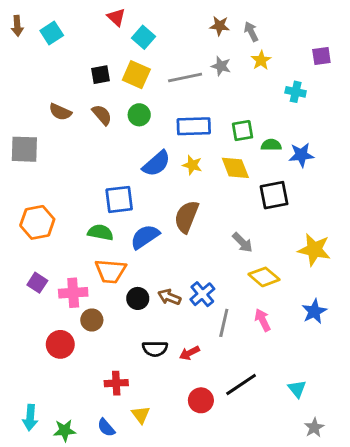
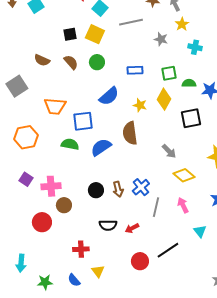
gray star: (221, 66) -> (161, 39), moved
gray line: (185, 77) -> (131, 22), moved
cyan cross: (296, 92) -> (195, 47), moved
blue rectangle: (194, 126) -> (135, 70), size x0.7
gray square: (24, 149) -> (17, 86), turned -35
yellow star: (192, 165) -> (140, 105), moved
yellow diamond: (235, 168) -> (164, 99), turned 50
brown semicircle: (187, 217) -> (130, 133), turned -30
orange trapezoid: (110, 271) -> (55, 106), moved
brown arrow: (169, 297) -> (118, 189), turned -126
cyan triangle: (297, 389) -> (200, 231), moved
cyan arrow: (30, 418) -> (21, 263), moved

